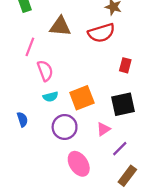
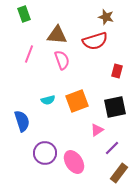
pink semicircle: (45, 71) -> (62, 60), moved
blue semicircle: (22, 119) -> (22, 121), size x1.5
purple circle: (65, 127) -> (45, 153), moved

